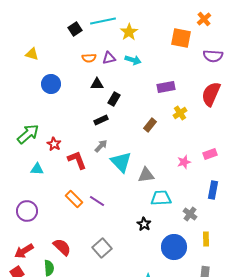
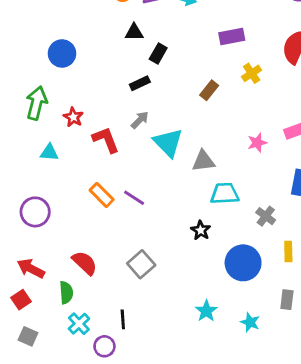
blue circle: (51, 84) -> (62, 53), moved
green arrow: (28, 134) -> (37, 103), turned -35
red arrow: (24, 251) -> (31, 269), turned 60

